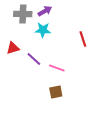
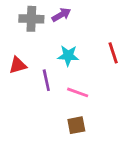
cyan star: (43, 30) -> (68, 56), moved
purple line: (34, 59) -> (46, 80), turned 35

